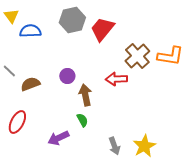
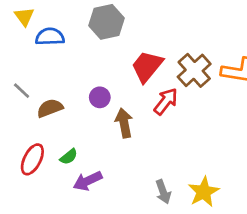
red trapezoid: (102, 29) -> (147, 66), moved
red arrow: (116, 79) -> (166, 101), turned 130
green semicircle: (82, 120) -> (69, 157), moved, turned 80

